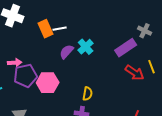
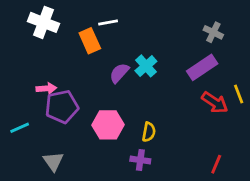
white line: (60, 29) -> (108, 22), moved
gray cross: (145, 31) -> (213, 32), moved
pink hexagon: (48, 83) -> (108, 125), moved

